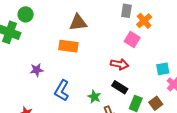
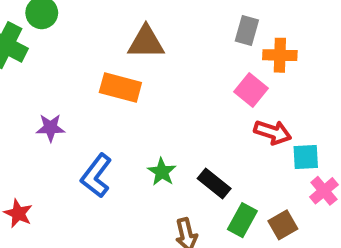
orange cross: (144, 21) -> (280, 55), turned 35
red arrow: (119, 64) -> (273, 132), moved
green star: (94, 97) -> (162, 172), moved

